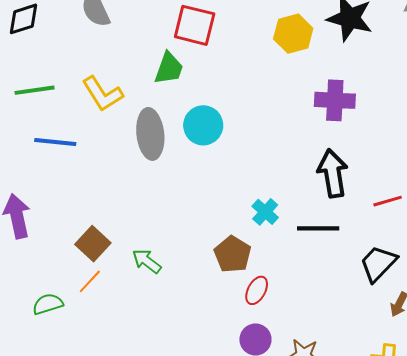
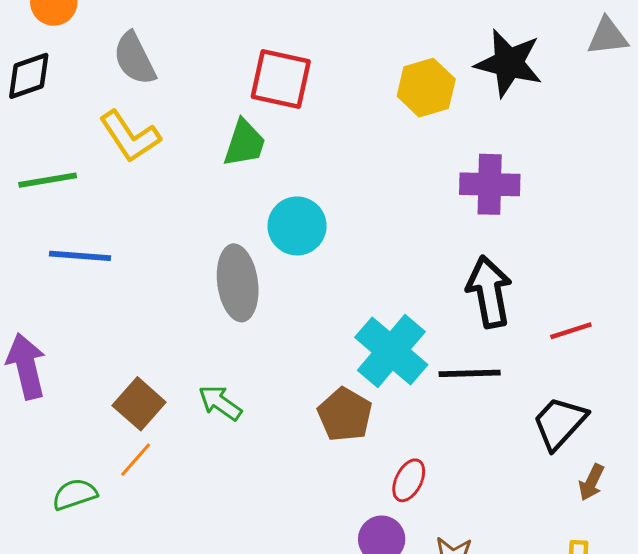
yellow L-shape: (103, 94) -> (130, 136), moved
gray ellipse: (150, 134) -> (238, 283), moved
cyan cross: (265, 212) -> (391, 351), size x1.8
green arrow: (147, 261) -> (220, 403), moved
red ellipse: (257, 290) -> (409, 480), moved

